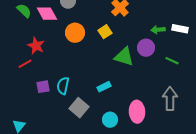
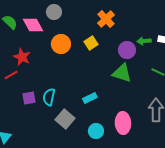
purple circle: (146, 48) -> (127, 50), moved
green triangle: (124, 57) -> (122, 73), moved

